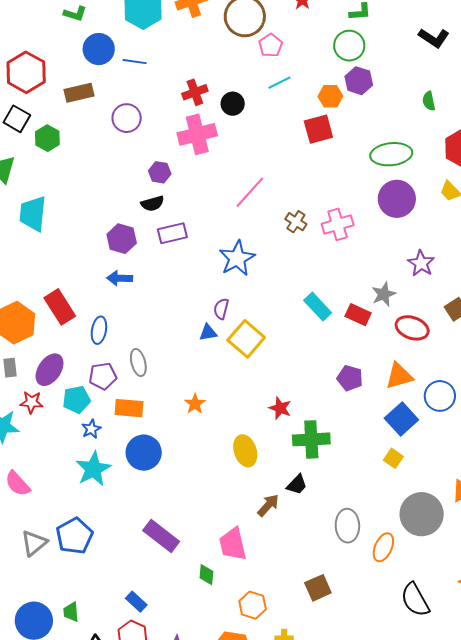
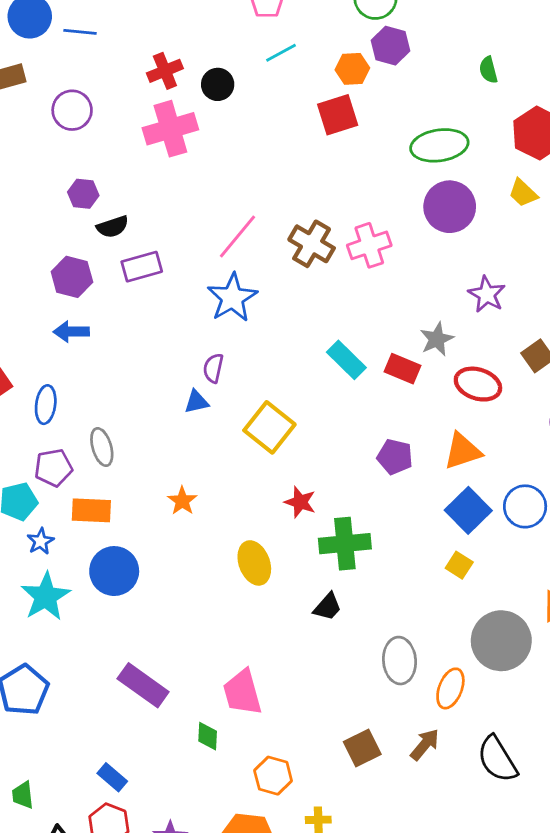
purple hexagon: (160, 172) -> (83, 194), moved
pink line: (250, 192) -> (238, 237), moved
brown cross: (296, 222) -> (312, 244), size x1.5
yellow square: (246, 339) -> (269, 427), moved
blue circle: (440, 396) -> (525, 506), moved
brown arrow: (268, 505) -> (425, 745), moved

